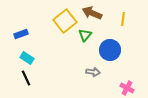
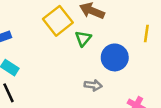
yellow line: (123, 19) -> (146, 33), moved

